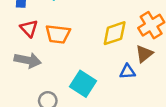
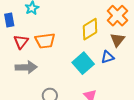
red triangle: (29, 28) -> (21, 42), turned 35
cyan square: (83, 84) -> (83, 63), moved, turned 30

